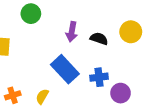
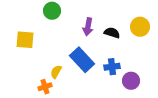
orange cross: (13, 95) -> (45, 87), moved
yellow semicircle: (42, 96) -> (56, 72), moved

